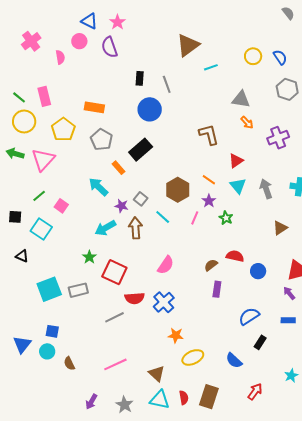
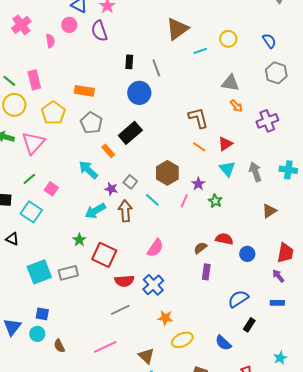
yellow circle: (253, 56) -> (228, 39), moved
orange line: (209, 180) -> (199, 147), moved
gray line: (114, 317) -> (120, 310), moved

